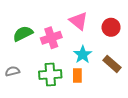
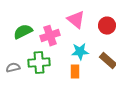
cyan star: (83, 55) -> (80, 52), turned 30
green cross: (50, 74) -> (39, 63), moved

